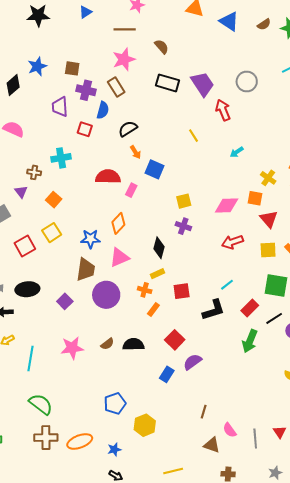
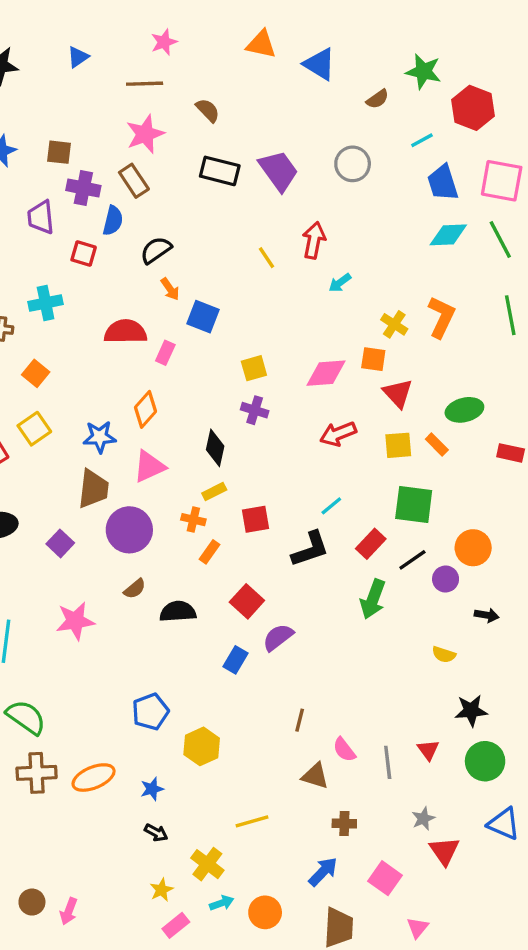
brown semicircle: (264, 24) -> (378, 99), moved
red arrow: (223, 110) -> (314, 240), moved, turned 35
brown semicircle: (107, 344) -> (135, 589), moved

